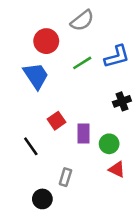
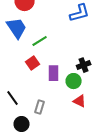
green line: (82, 63) -> (40, 41), moved
black cross: (122, 101) -> (84, 65), moved
black line: (31, 146) -> (13, 98), moved

